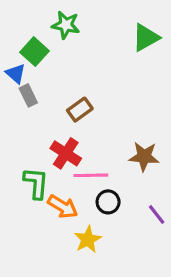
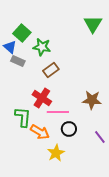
green star: (66, 25) -> (42, 47), moved
green triangle: (146, 38) -> (93, 24), turned -30
gray rectangle: (28, 95) -> (18, 61), turned -40

